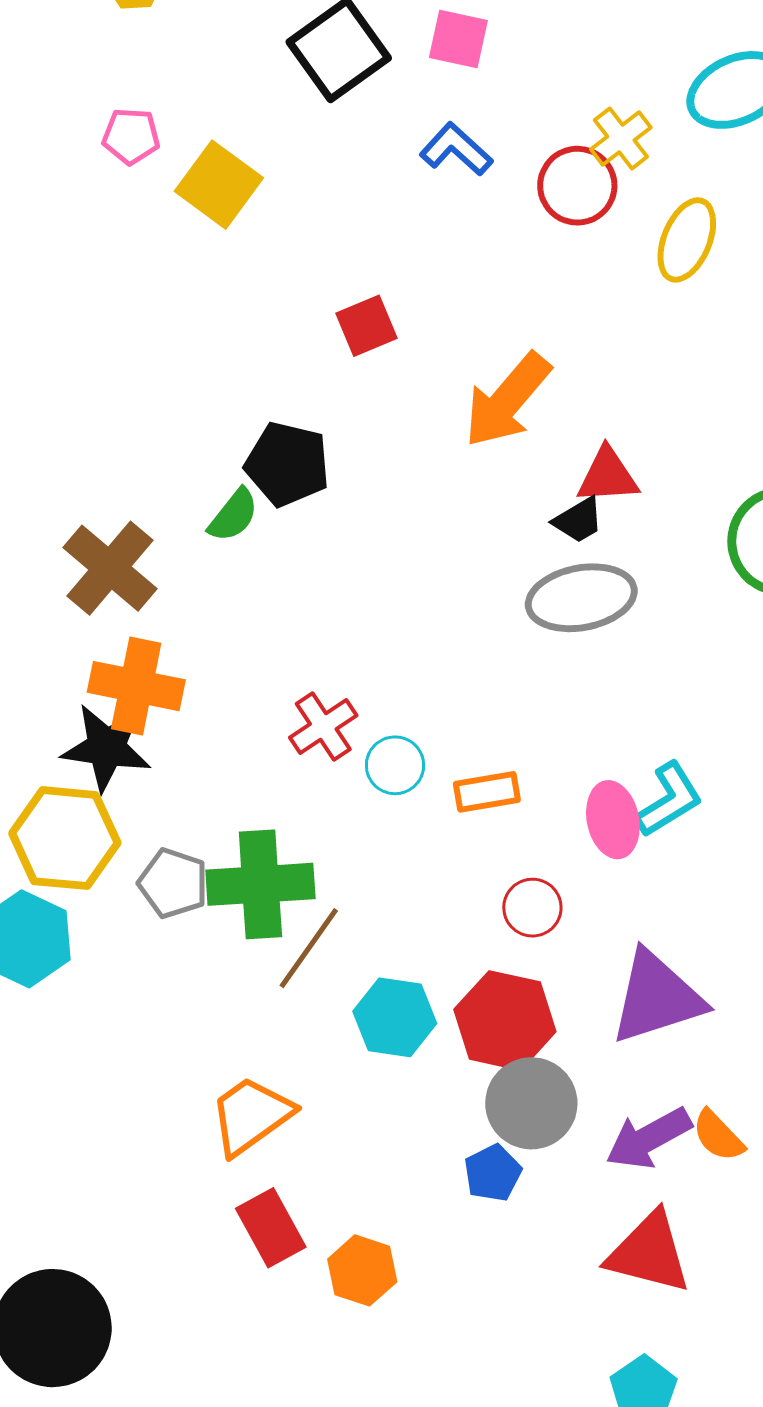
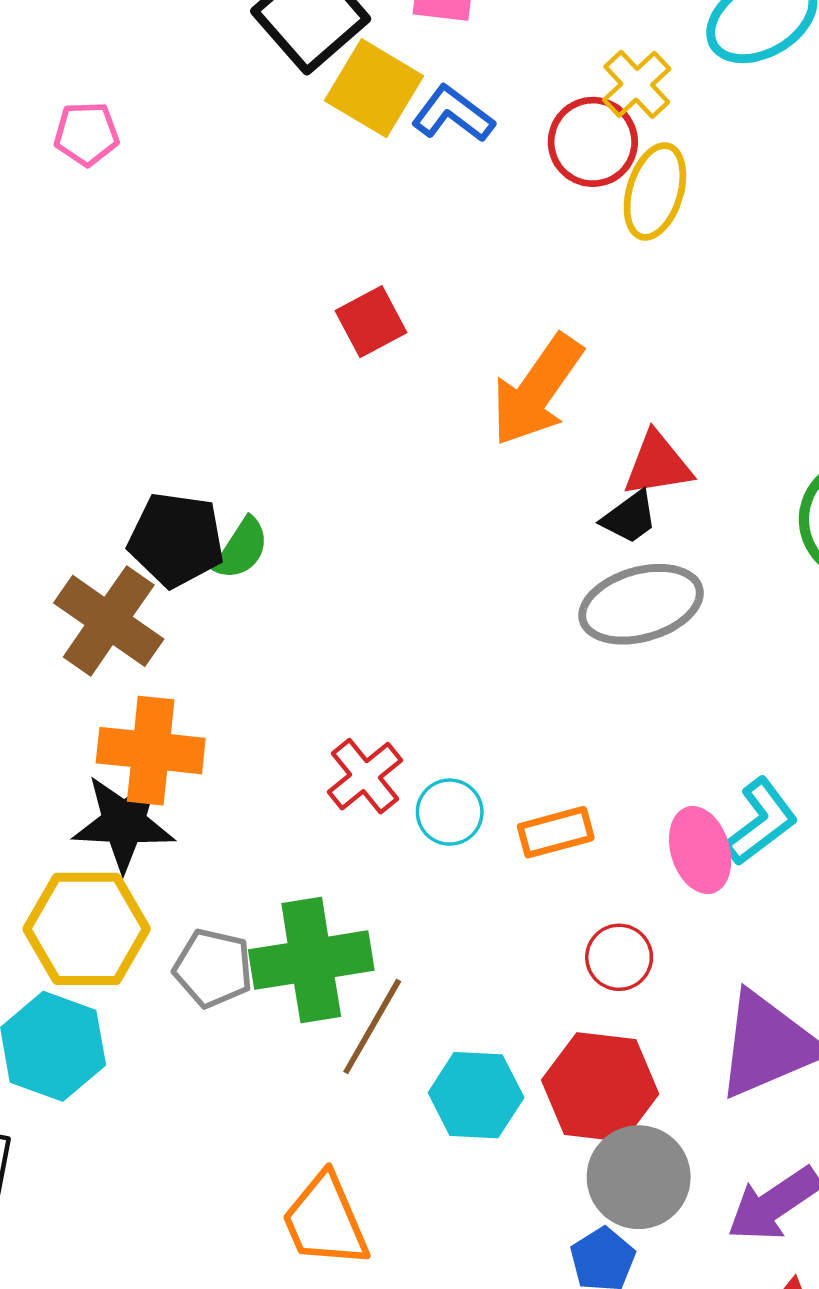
yellow square: (219, 185) -> (374, 88), moved
yellow ellipse: (687, 240) -> (655, 191), moved
black pentagon: (287, 464) -> (176, 540), moved
orange trapezoid: (251, 1115) -> (325, 1221), turned -72

